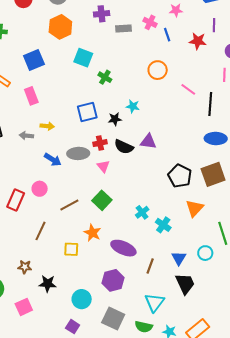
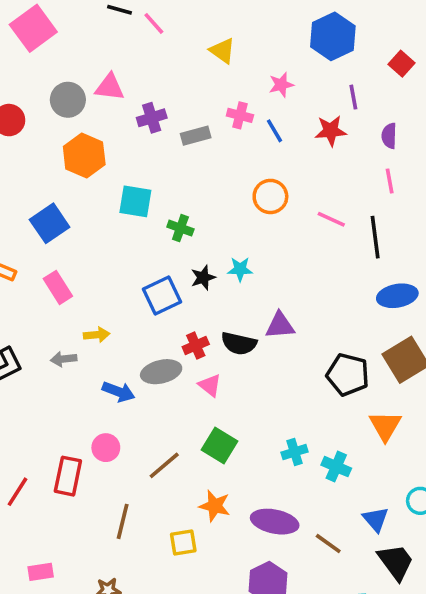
black star: (115, 119) -> (203, 278), moved
cyan cross: (142, 212) -> (295, 452), turned 32
brown line: (150, 266) -> (328, 544), turned -63

